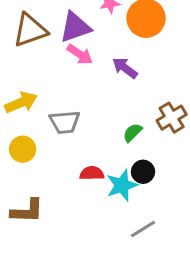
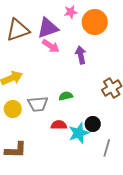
purple arrow: (125, 68) -> (81, 55), turned 42
gray trapezoid: (65, 122) -> (38, 104), moved
green semicircle: (132, 133) -> (66, 96), moved, turned 32
gray line: (143, 229) -> (107, 148), moved, turned -42

